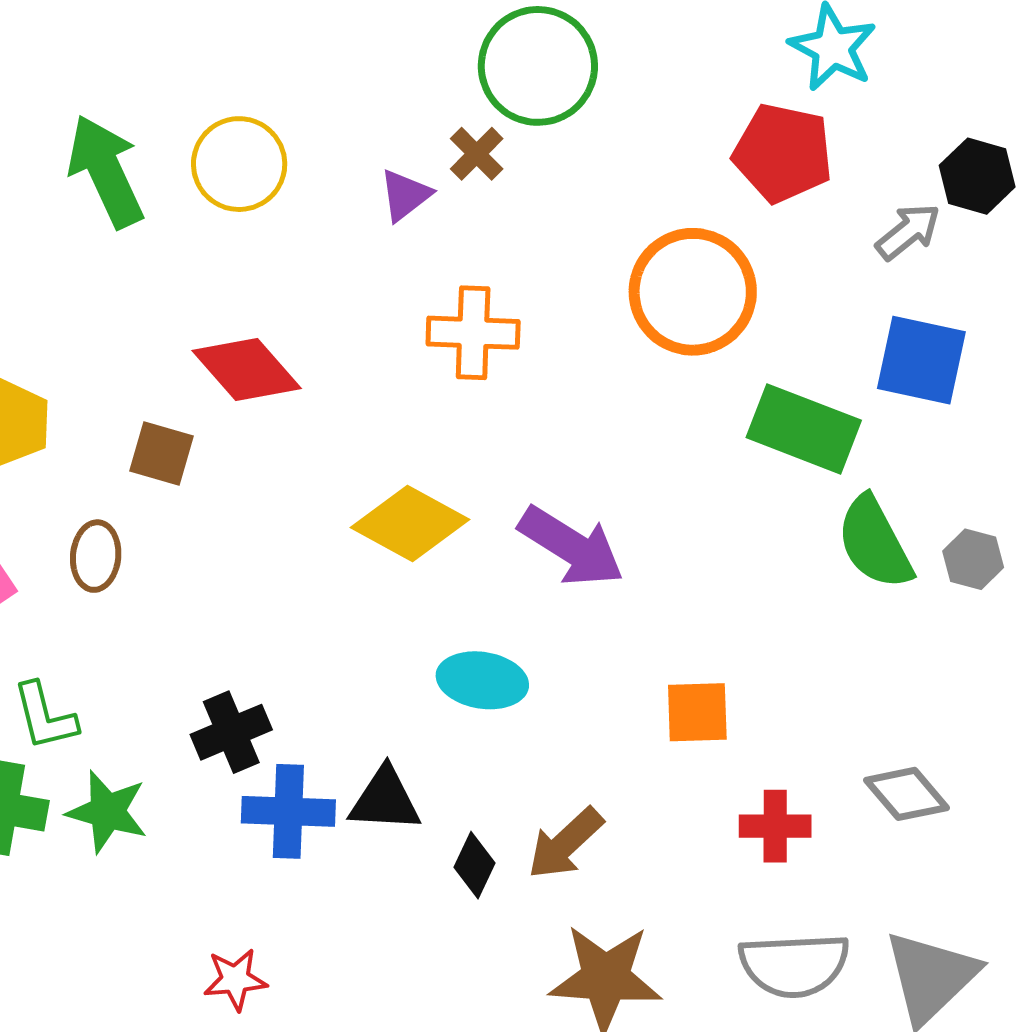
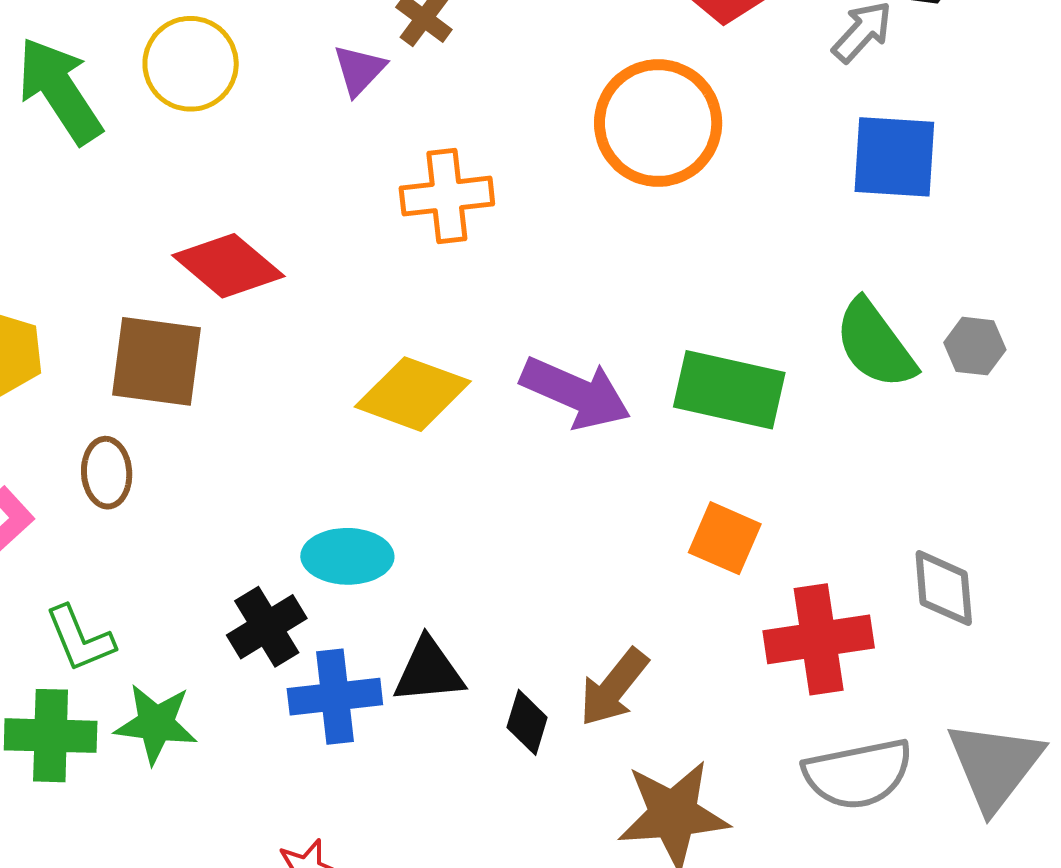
green rectangle: (804, 429) -> (729, 390), moved
brown square: (161, 453) -> (157, 361), size x1.5
cyan ellipse: (482, 680) -> (347, 556), moved
orange square: (697, 712) -> (725, 538), turned 34
gray diamond: (906, 794) -> (944, 588), turned 44
red cross: (775, 826) -> (819, 639), size x1.5

